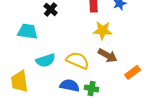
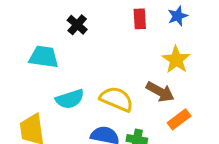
yellow star: (103, 30) -> (176, 60), moved, turned 30
orange rectangle: (133, 72) -> (179, 119), moved

